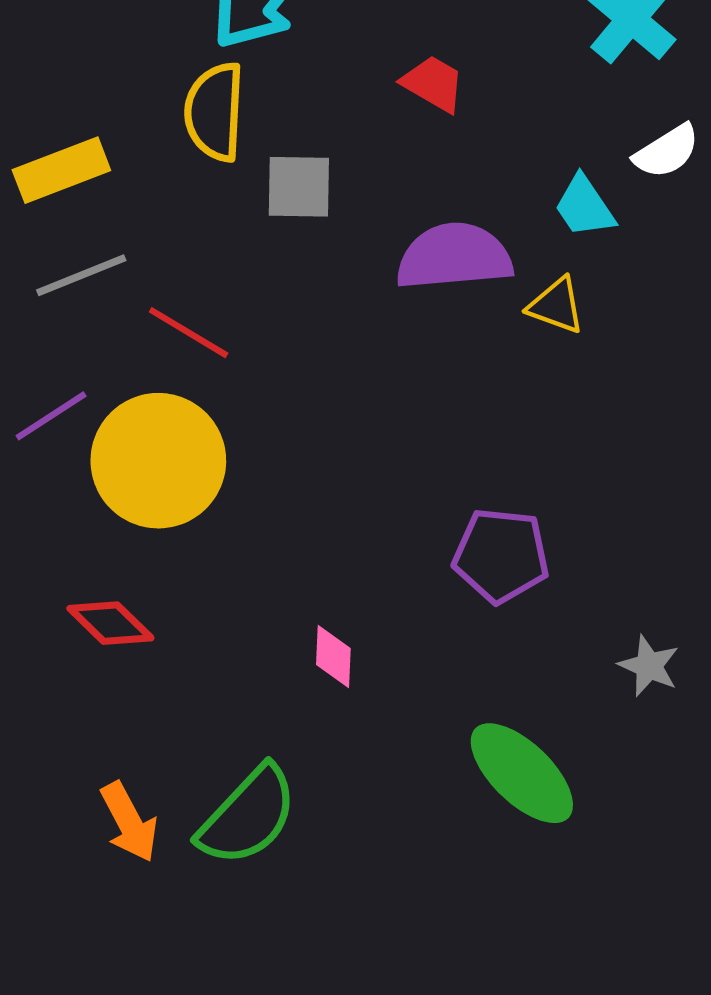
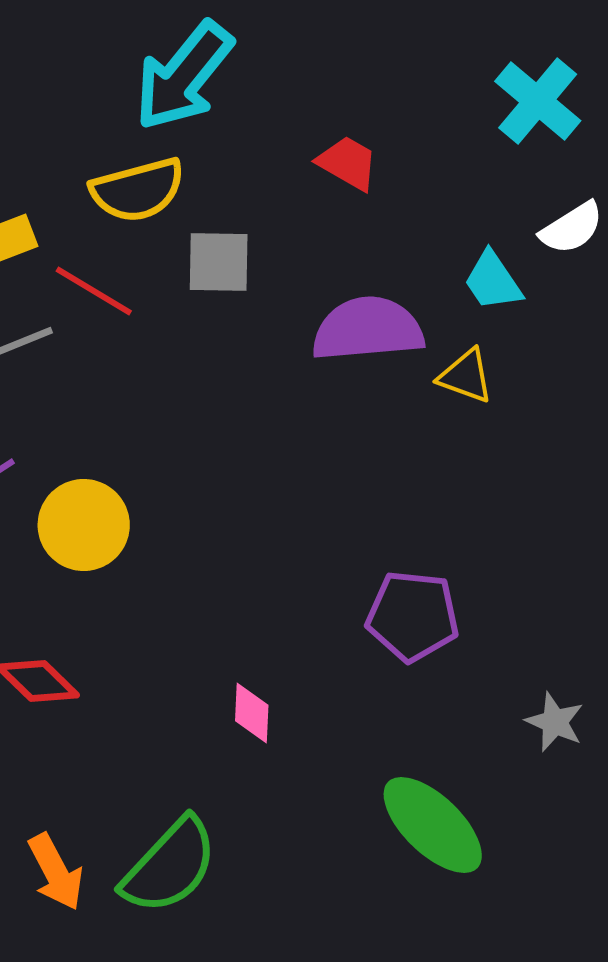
yellow semicircle: (215, 112) -> (138, 190), turned -108
red line: (189, 333) -> (94, 291), moved
yellow circle: (158, 461) -> (84, 525), size x0.7

